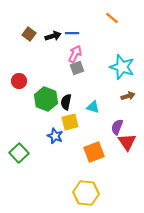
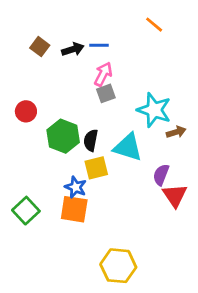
cyan star: (122, 67) -> (154, 110), moved
cyan triangle: (93, 107) -> (128, 147), size x1.6
orange square: (94, 152) -> (74, 209), moved, turned 30

